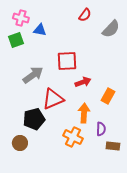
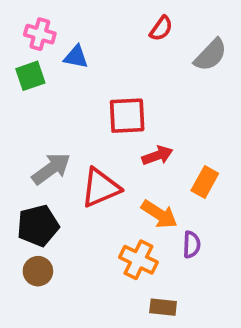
gray arrow: (33, 75) -> (51, 169), moved
orange arrow: (84, 113) -> (159, 214), turned 120
black pentagon: (34, 119) -> (38, 226), moved
brown rectangle: (113, 146) -> (163, 307), moved

